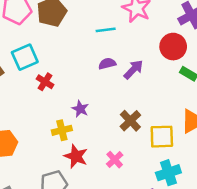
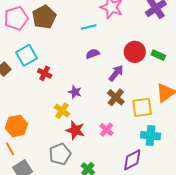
red circle: (173, 47) -> (135, 52), moved
purple arrow: (133, 69) -> (116, 73), moved
yellow cross: (62, 130) -> (62, 111), turned -35
cyan cross: (168, 173) -> (150, 136), turned 30

